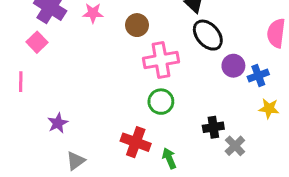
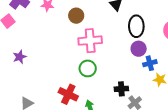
black ellipse: (208, 35) -> (136, 26), moved, turned 35
blue cross: (258, 75) -> (150, 63), moved
purple star: (58, 123) -> (20, 57), moved

